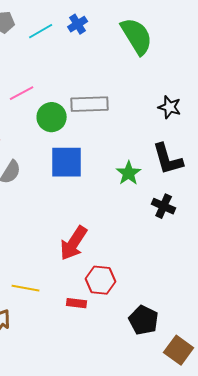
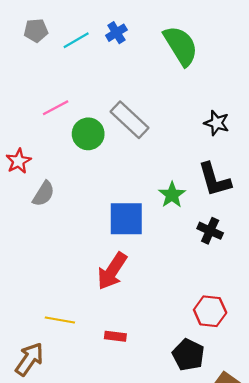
gray rectangle: (90, 104) -> (130, 120), turned 45
blue square: (67, 162) -> (126, 219), moved
red hexagon: (101, 280) -> (210, 311), moved

